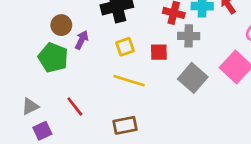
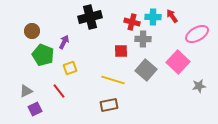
brown circle: (61, 25) -> (32, 31), moved
yellow square: (125, 47) -> (70, 68), moved
yellow line: (129, 81) -> (113, 80), moved
brown rectangle: (125, 125) -> (109, 105), moved

